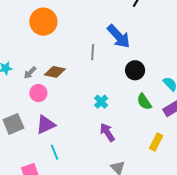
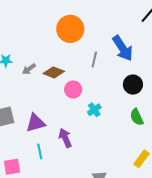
orange circle: (43, 22) -> (70, 29), moved
pink circle: (38, 93) -> (73, 89), moved
purple arrow: (107, 132) -> (65, 138), moved

